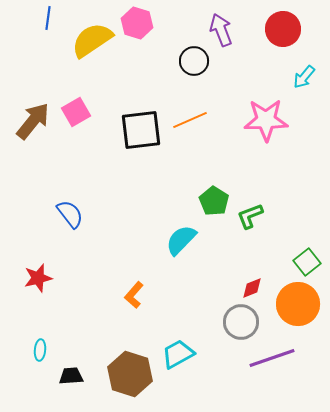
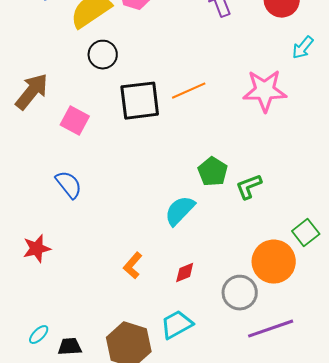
black circle: (194, 61) -> (103, 55), moved
pink square: (76, 112) -> (75, 121), moved, turned -32
red diamond: (252, 288) -> (185, 273), moved
orange circle: (298, 304) -> (274, 262), moved
cyan ellipse: (40, 350) -> (39, 335), moved, turned 40

